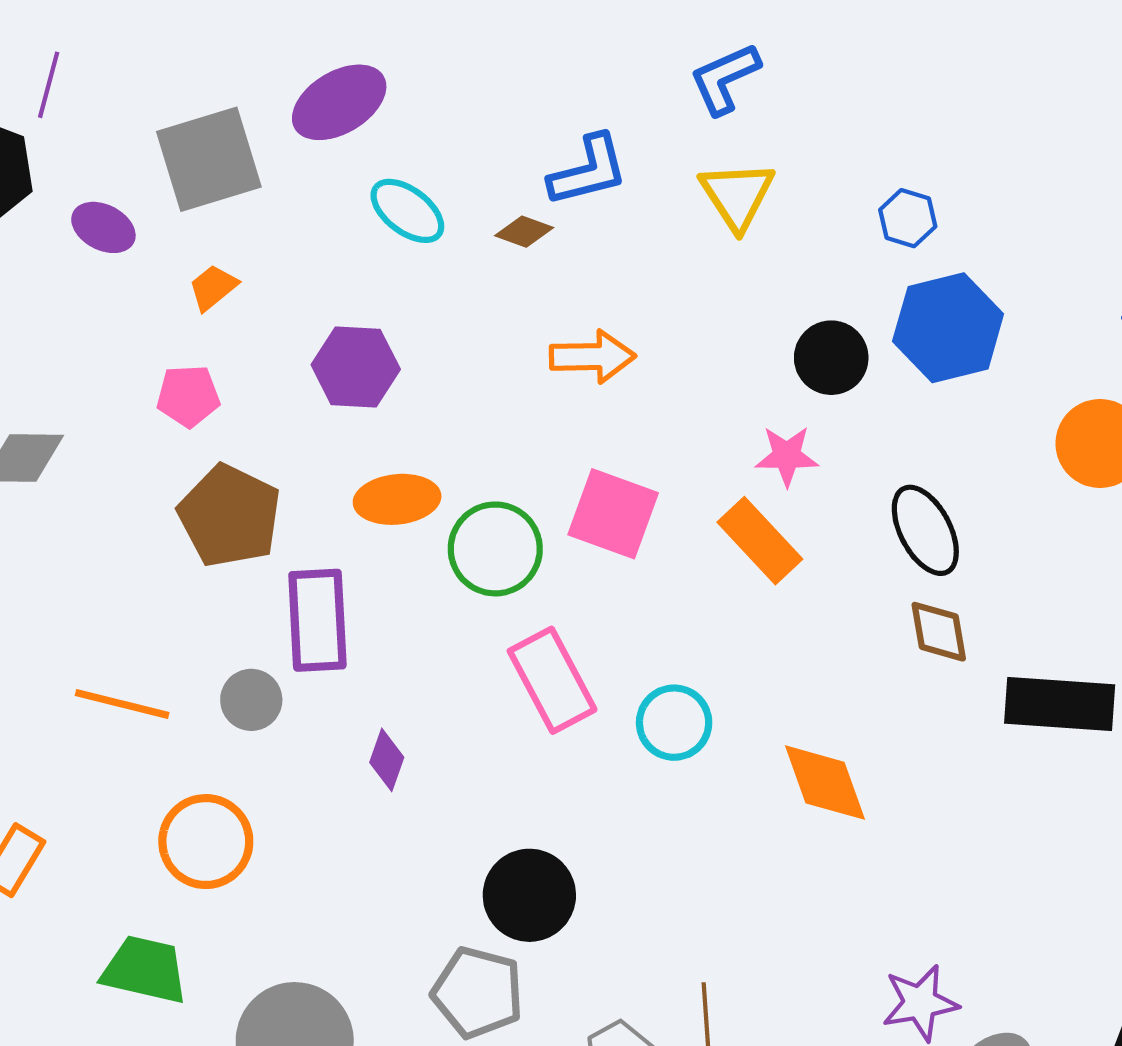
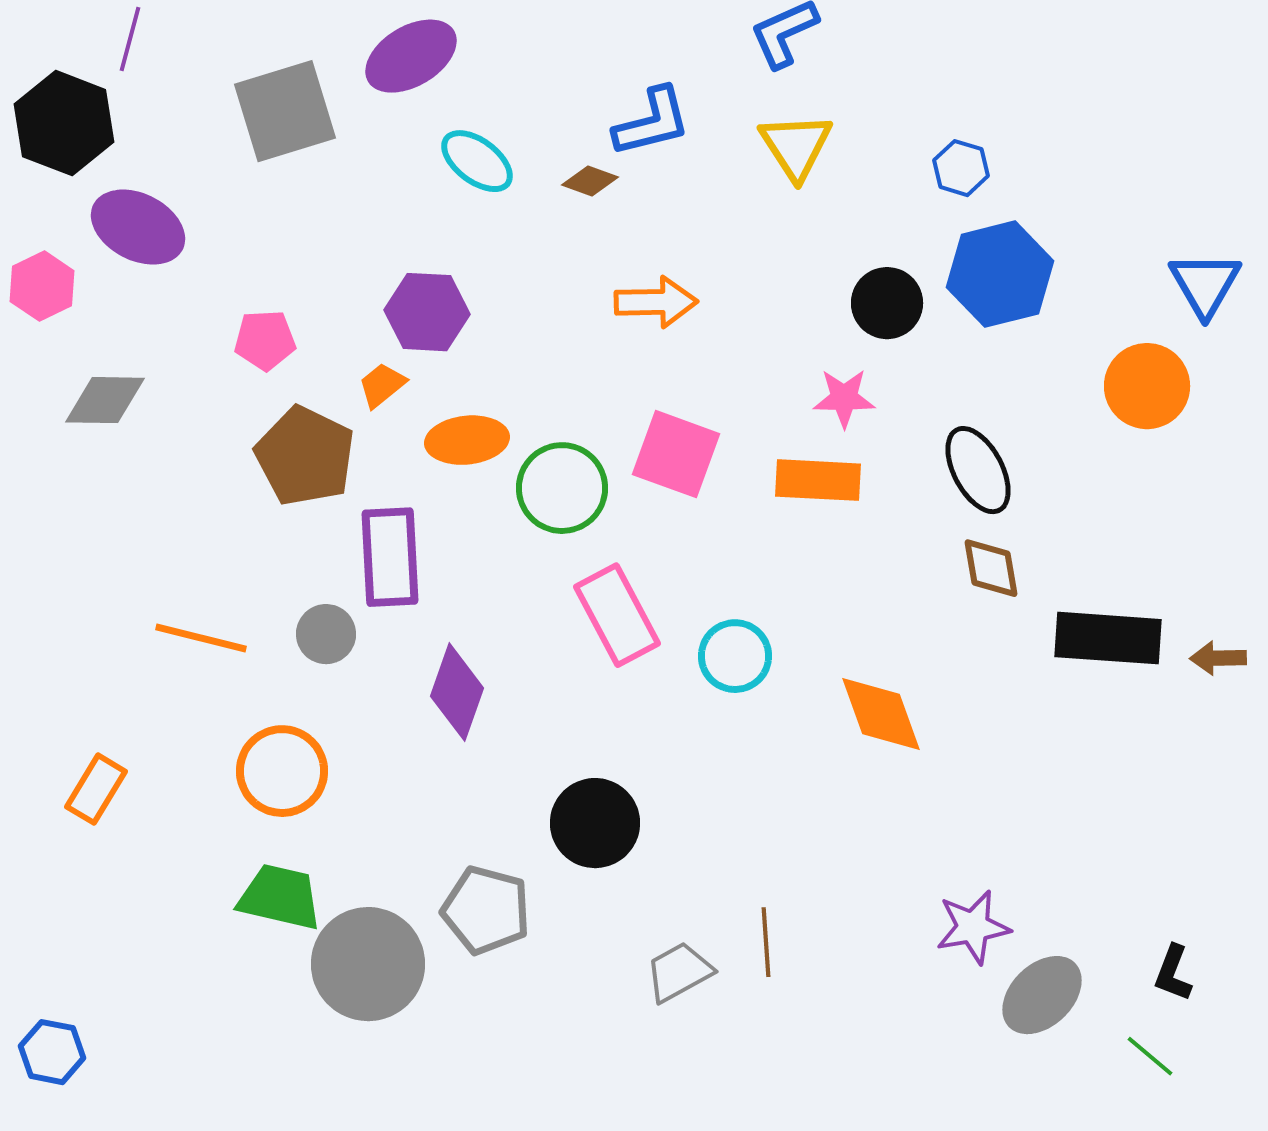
purple ellipse: (103, 227) -> (138, 227), moved, size x1.5
orange trapezoid: (213, 287) -> (382, 385), moved
orange rectangle: (760, 541) -> (818, 480), turned -44
purple diamond: (387, 760) -> (457, 692), size x1.6
green trapezoid: (145, 970) -> (280, 897), moved
gray pentagon: (478, 992) -> (486, 910), moved

